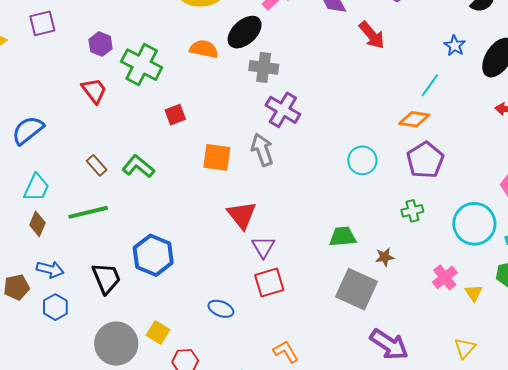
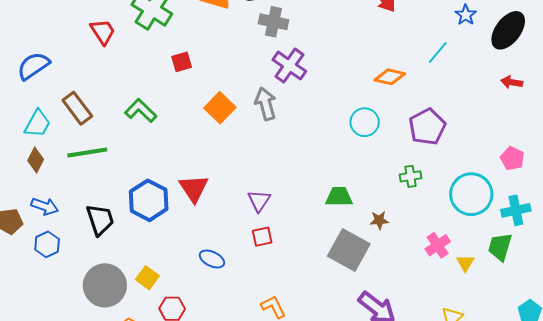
orange diamond: (414, 119) -> (390, 77), moved
orange square: (217, 157) -> (220, 108), turned 32
brown rectangle: (97, 165) -> (77, 108), moved, size x1.5
red triangle: (242, 215) -> (194, 188), moved
red square: (269, 282) -> (262, 237), size x0.7

